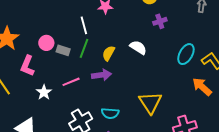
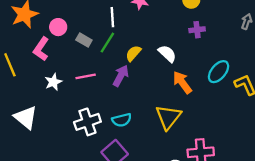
pink circle: (46, 43) -> (58, 27), moved
purple arrow: (102, 75) -> (121, 76), turned -66
orange arrow: (202, 87) -> (182, 82), moved
cyan semicircle: (110, 113) -> (122, 120), turned -30

